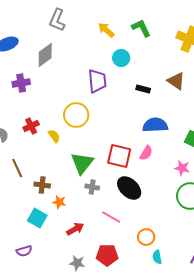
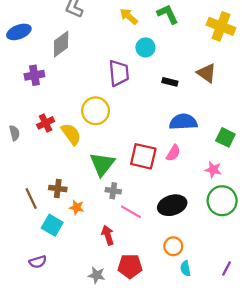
yellow semicircle: (54, 136) -> (71, 134), size x1.5
brown line: (17, 168) -> (31, 199), moved
black ellipse: (129, 188) -> (172, 205), moved, turned -60
pink line: (111, 217) -> (131, 212), moved
red arrow: (75, 229) -> (108, 235), moved, turned -78

